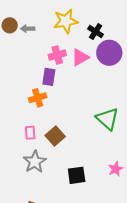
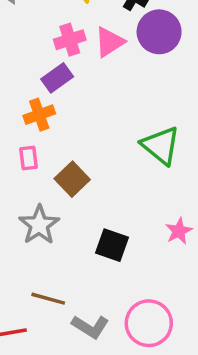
purple rectangle: (49, 77) -> (57, 78), turned 48
pink rectangle: (30, 133) -> (28, 158), moved
black square: (77, 175) -> (112, 245), turned 30

